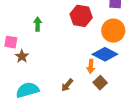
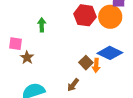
orange circle: (113, 31) -> (110, 17), moved
brown square: (100, 83) -> (86, 63), moved

